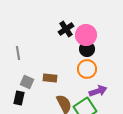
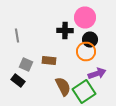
black cross: (66, 29) -> (65, 30), moved, turned 35
black circle: (87, 49) -> (90, 40), moved
black rectangle: (19, 98) -> (18, 80), turned -64

